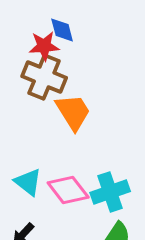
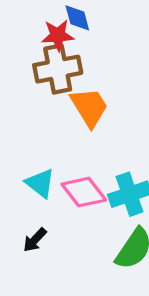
brown cross: (44, 77) -> (58, 69), turned -33

